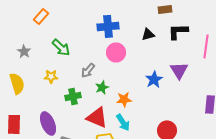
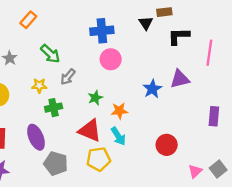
black triangle: (148, 34) -> (146, 23), moved, turned -48
gray arrow: (88, 70) -> (68, 77), moved
purple triangle: (179, 70) -> (180, 79), turned 48
green cross: (73, 96) -> (54, 108), moved

